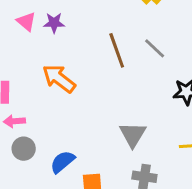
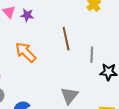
gray line: (155, 48) -> (92, 55), moved, turned 42

